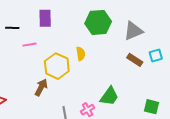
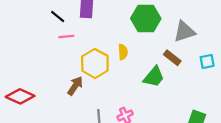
black line: (12, 28) -> (58, 17), moved, turned 32
brown rectangle: (135, 60) -> (172, 58), moved
green trapezoid: (109, 96) -> (154, 77), moved

